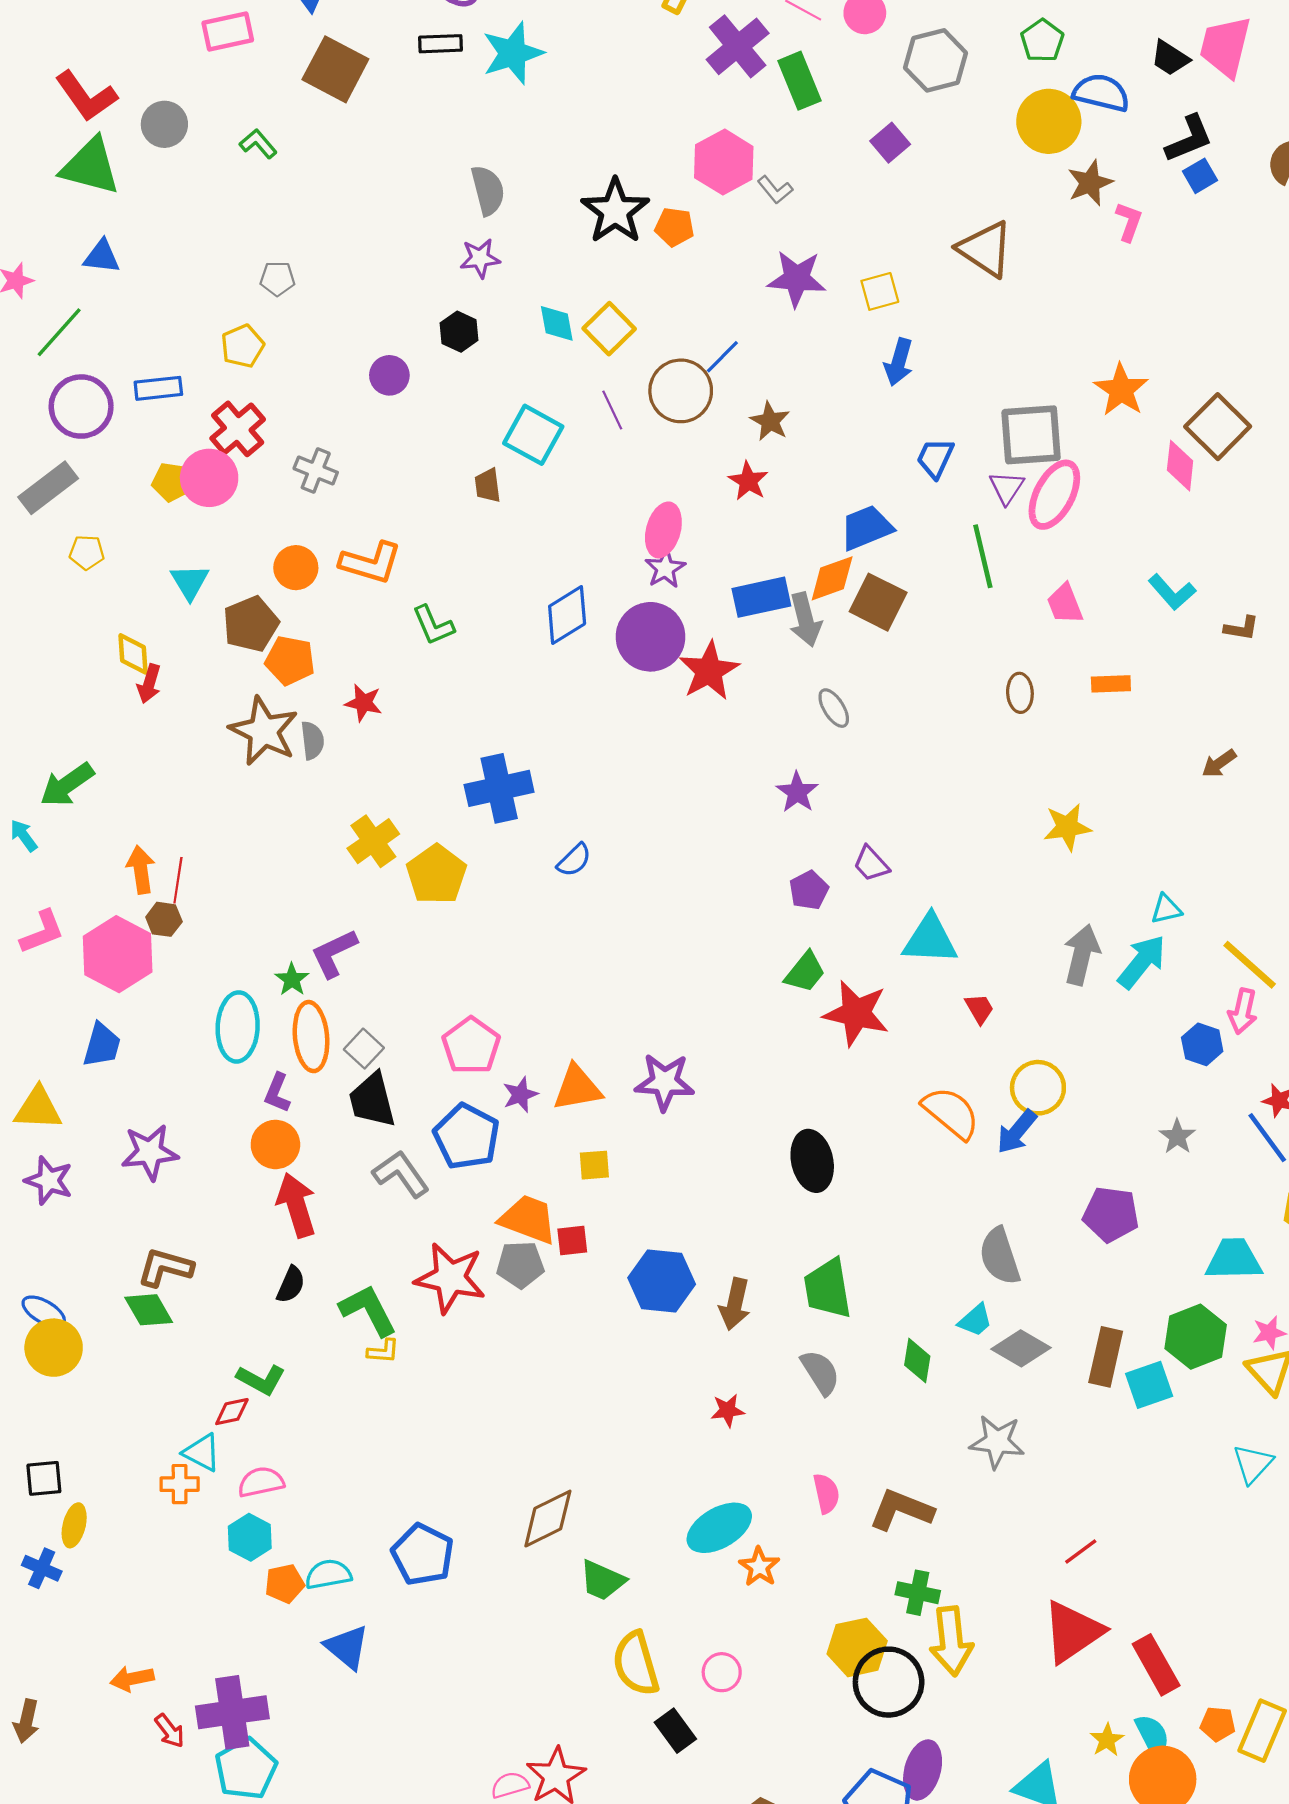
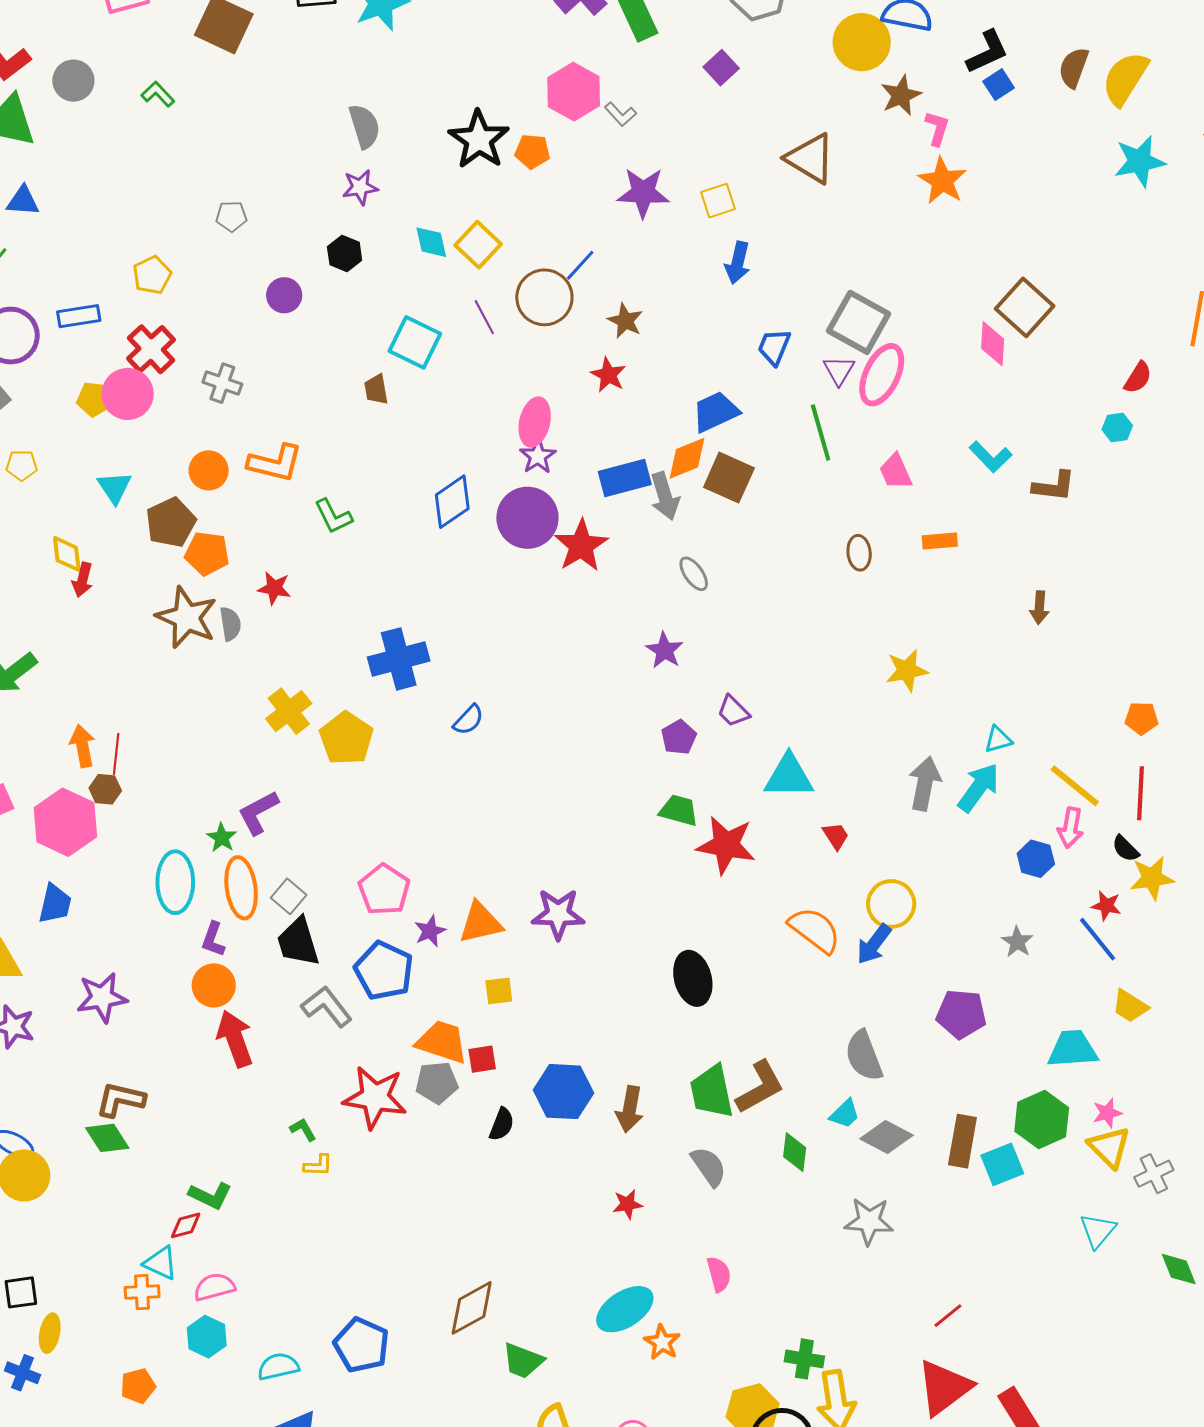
gray pentagon: (277, 279) -> (231, 216), moved
orange star: (1121, 390) -> (942, 181), moved
gray square: (1031, 435) -> (859, 322), turned 36
brown L-shape: (1242, 628) -> (1054, 486), size x1.4
brown arrow: (1219, 763) -> (1039, 608), turned -48
green trapezoid: (805, 972) -> (679, 810), turned -111
black semicircle: (291, 1285) -> (502, 1124), moved
green L-shape: (368, 1310) -> (303, 1130), size x0.5
brown L-shape: (901, 1510) -> (760, 1087), moved, turned 132
orange pentagon: (285, 1584) -> (138, 1386), moved

